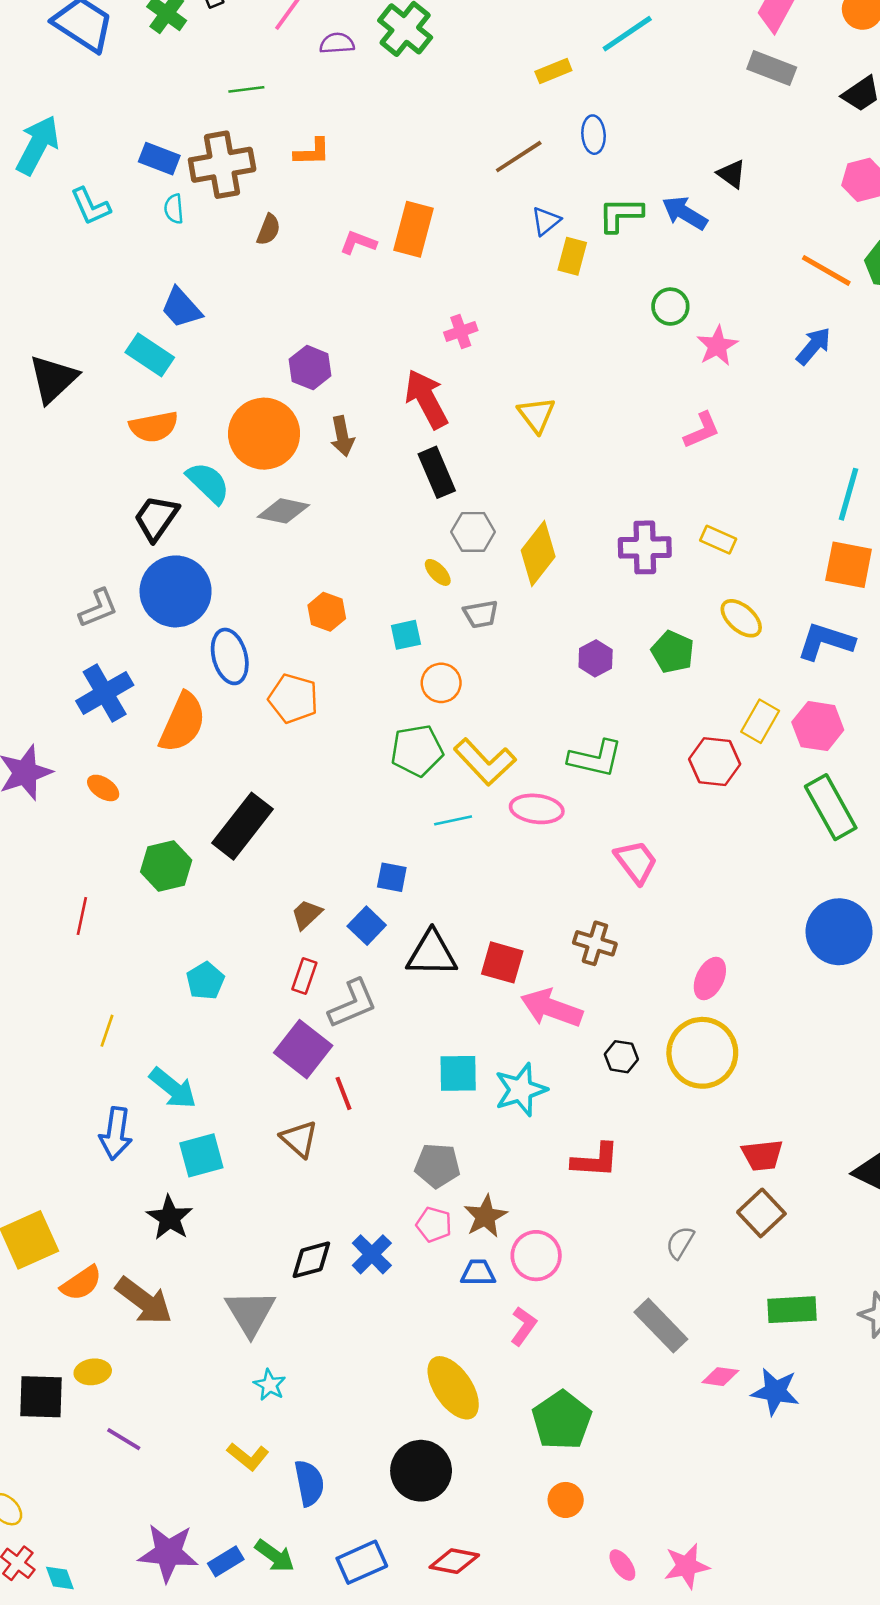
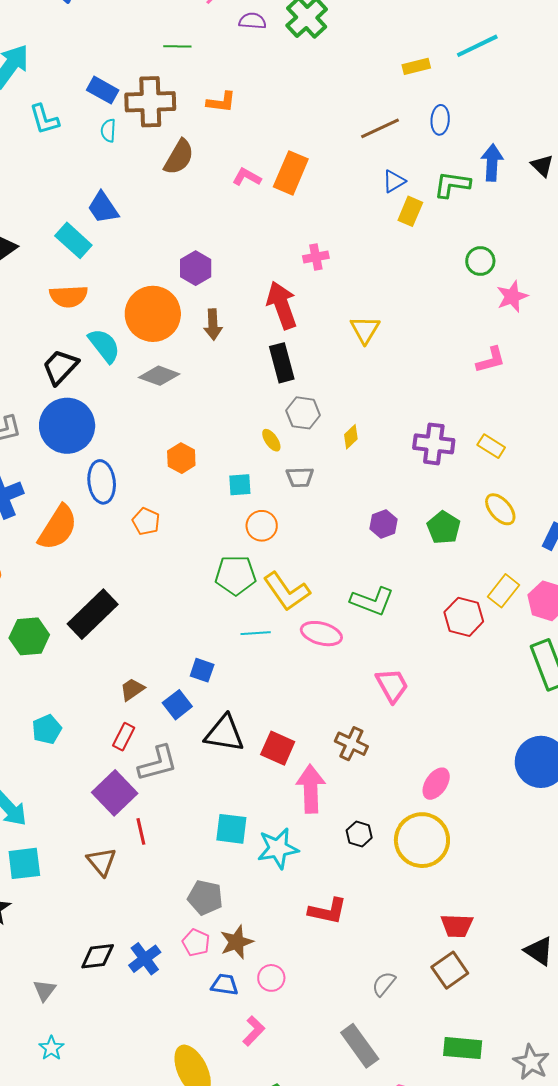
blue arrow: (685, 213) -> (492, 163), moved, turned 54
brown semicircle: (269, 230) -> (179, 157), size x1.5
yellow diamond: (538, 553) -> (351, 437), size x0.5
orange pentagon: (293, 699) -> (146, 521), size x0.7
pink arrow: (552, 1008) -> (311, 789), turned 60
pink circle: (536, 1256) -> (271, 978), size x0.7
gray triangle: (250, 1313) -> (44, 990), size x0.6

